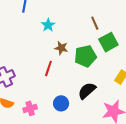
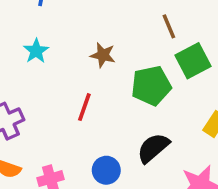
cyan star: (48, 25) -> (36, 51), moved
brown star: (61, 48) -> (103, 55), moved

